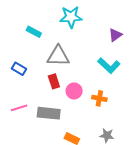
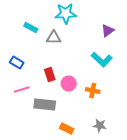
gray triangle: (58, 56) -> (54, 38), moved, size x0.7
pink line: (19, 108) -> (22, 90), moved

